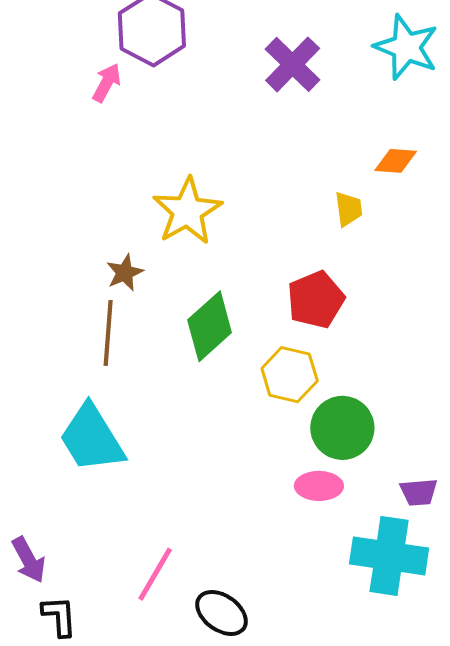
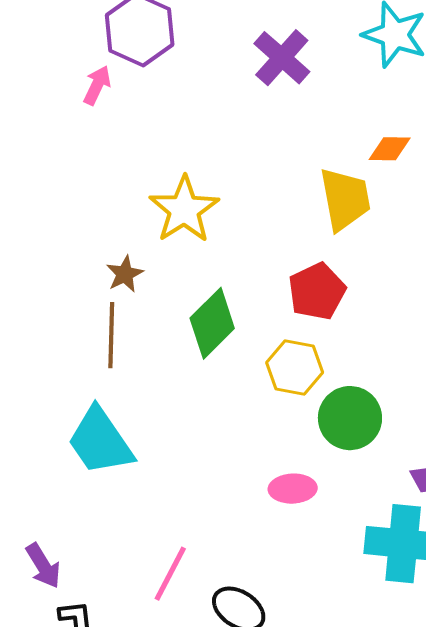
yellow trapezoid: (349, 209) -> (345, 199), size x1.8
pink ellipse: (319, 486) -> (293, 489), moved

